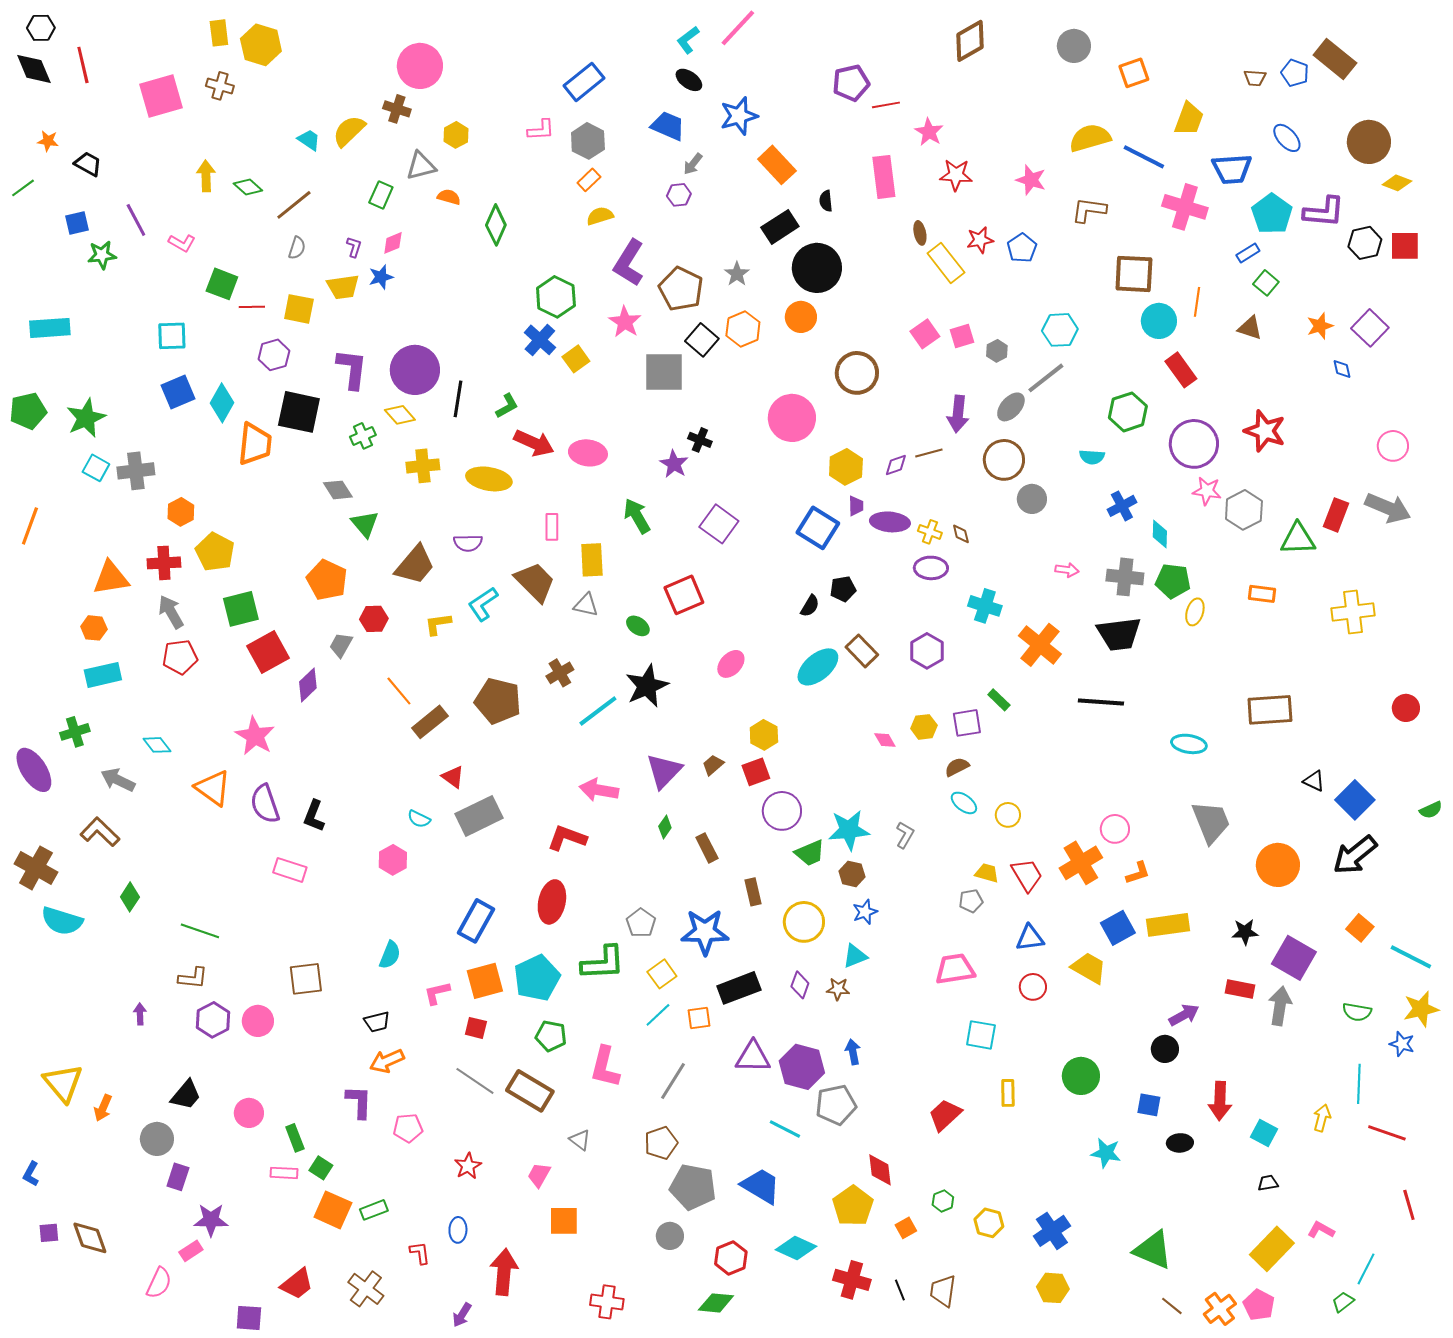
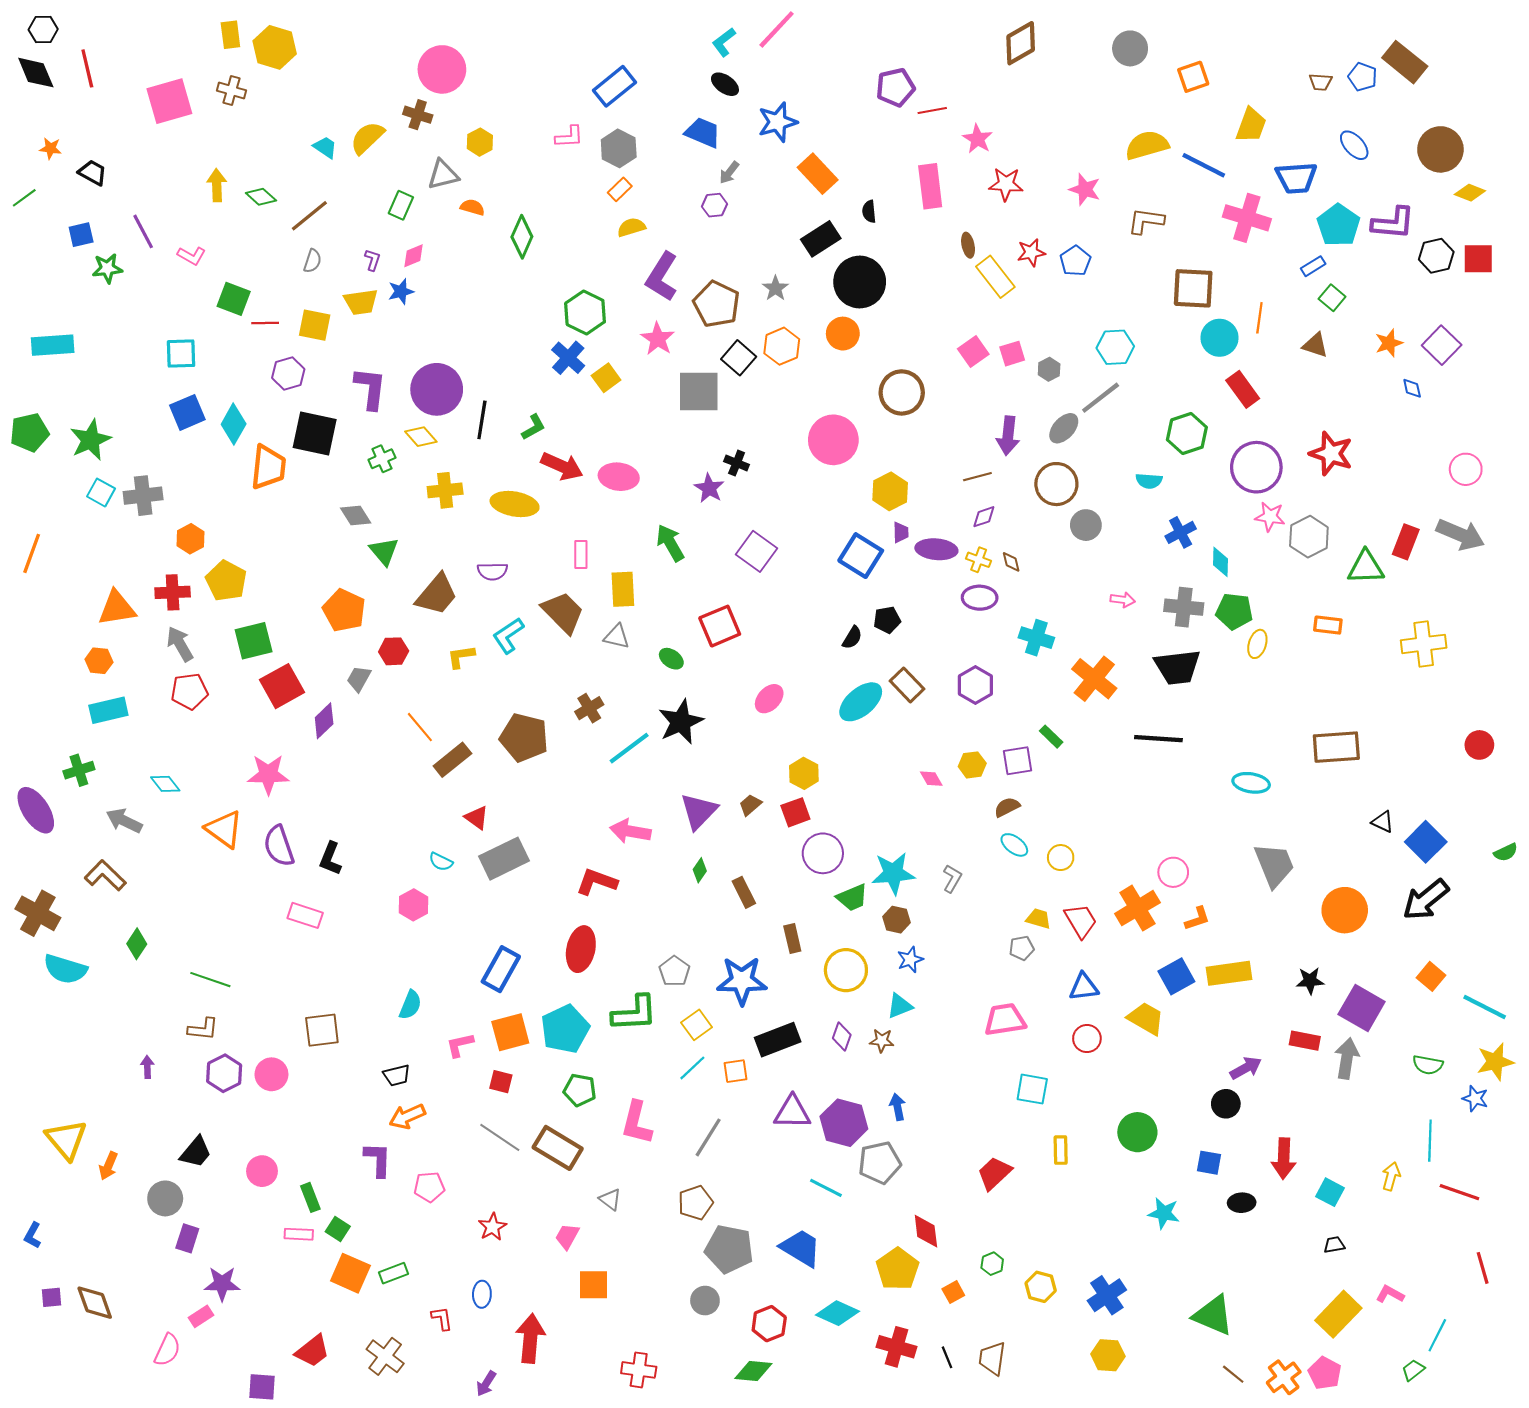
purple diamond: (896, 465) -> (984, 517), moved
pink star: (255, 736) -> (268, 774), turned -30

